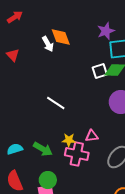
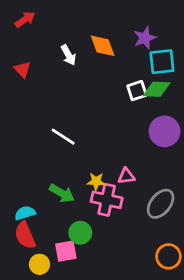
orange diamond: (61, 37) -> (103, 46), moved
white line: (56, 103) -> (63, 137), moved
cyan semicircle: (15, 149) -> (25, 213), moved
green circle: (48, 180) -> (80, 233), moved

